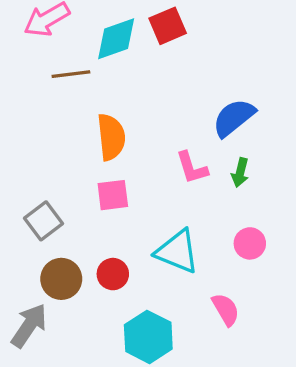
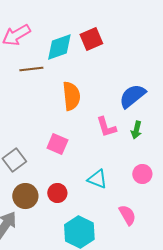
orange semicircle: (111, 137) -> (71, 96), moved
pink square: (113, 195) -> (57, 144), turned 30
cyan triangle: (177, 251) -> (97, 179), size x0.7

